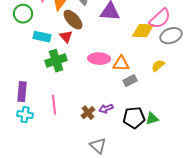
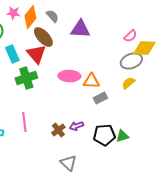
pink semicircle: (160, 19) -> (130, 36), size x0.6
yellow diamond: (143, 31) -> (144, 48), moved
gray ellipse: (171, 36) -> (131, 61), moved
cyan rectangle: (42, 37) -> (12, 54), turned 54
red triangle: (66, 37) -> (36, 54), size x1.5

